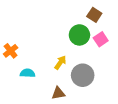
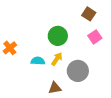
green circle: (79, 35) -> (58, 36), moved
cyan semicircle: (28, 73) -> (38, 61), moved

